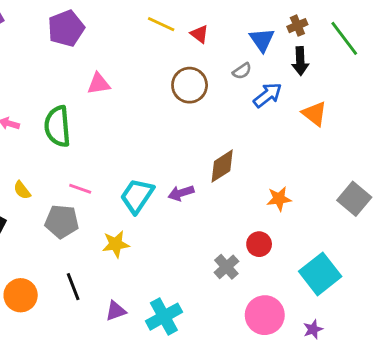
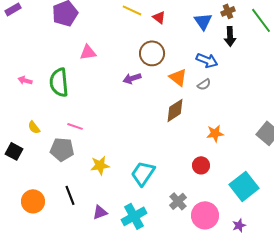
gray semicircle: (242, 71) -> (204, 84), moved
blue arrow: (268, 95) -> (207, 60), turned 60
orange triangle: (314, 114) -> (178, 77), moved
purple arrow: (181, 193) -> (132, 78), moved
cyan trapezoid: (137, 196) -> (143, 173), moved
gray cross: (226, 267) -> (178, 201), moved

